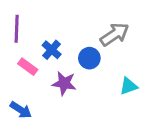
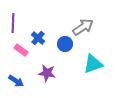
purple star: (64, 83) -> (47, 73), moved
cyan triangle: (129, 86) -> (93, 64), size x1.5

